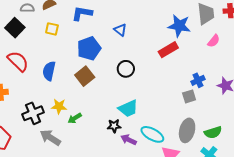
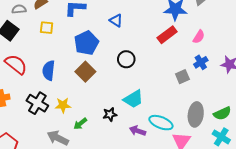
pink semicircle: (214, 41) -> (199, 37), moved
gray square: (189, 96) -> (182, 77), moved
black cross: (33, 113) -> (37, 103), moved, turned -30
green arrow: (75, 118) -> (80, 124), moved
black star: (114, 126) -> (110, 114), moved

